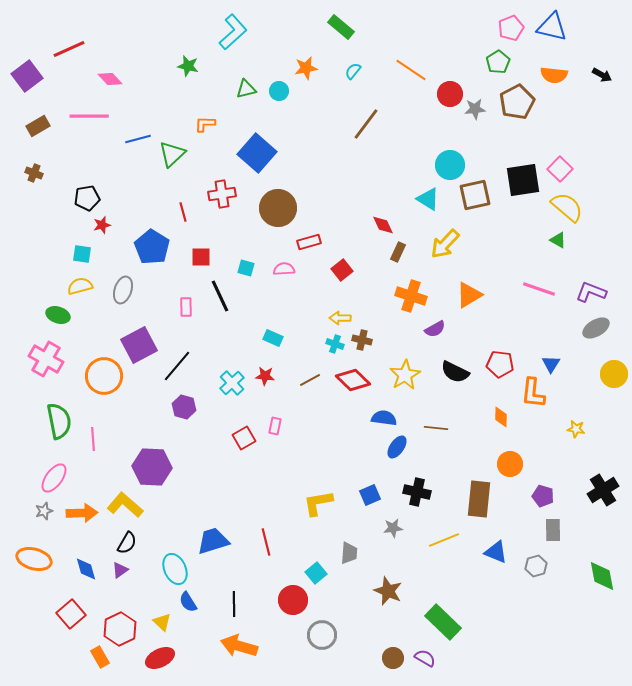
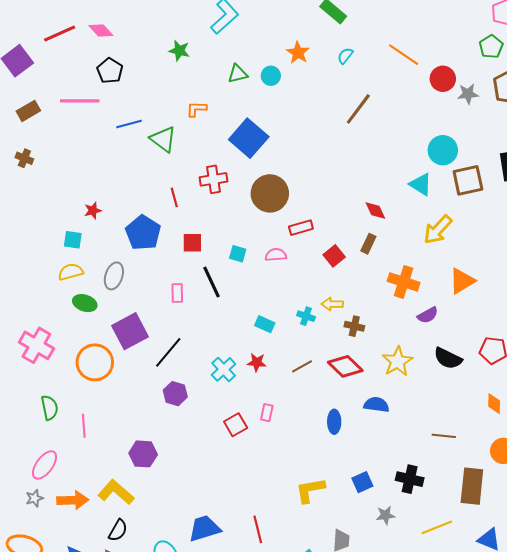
orange star: (306, 68) -> (298, 53), turned -30
pink diamond: (110, 79) -> (101, 30), moved
green triangle: (172, 154) -> (163, 139), turned -40
black pentagon: (87, 198) -> (110, 71), moved, turned -30
brown rectangle: (398, 252) -> (368, 244), moved
green ellipse: (58, 315) -> (85, 303), moved
cyan cross: (335, 344) -> (306, 316), moved
green semicircle: (59, 421) -> (50, 408), size x0.7
brown line: (436, 428) -> (444, 436), moved
blue ellipse: (397, 447) -> (334, 422), moved, turned -35
purple hexagon: (152, 467) -> (143, 454), size x0.7

